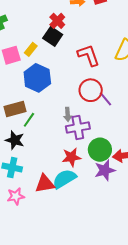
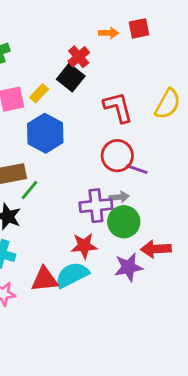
purple line: (105, 99) -> (137, 169), turned -35
gray arrow: (68, 114) -> (119, 197), moved, turned -96
green circle: (100, 150) -> (124, 222), moved

